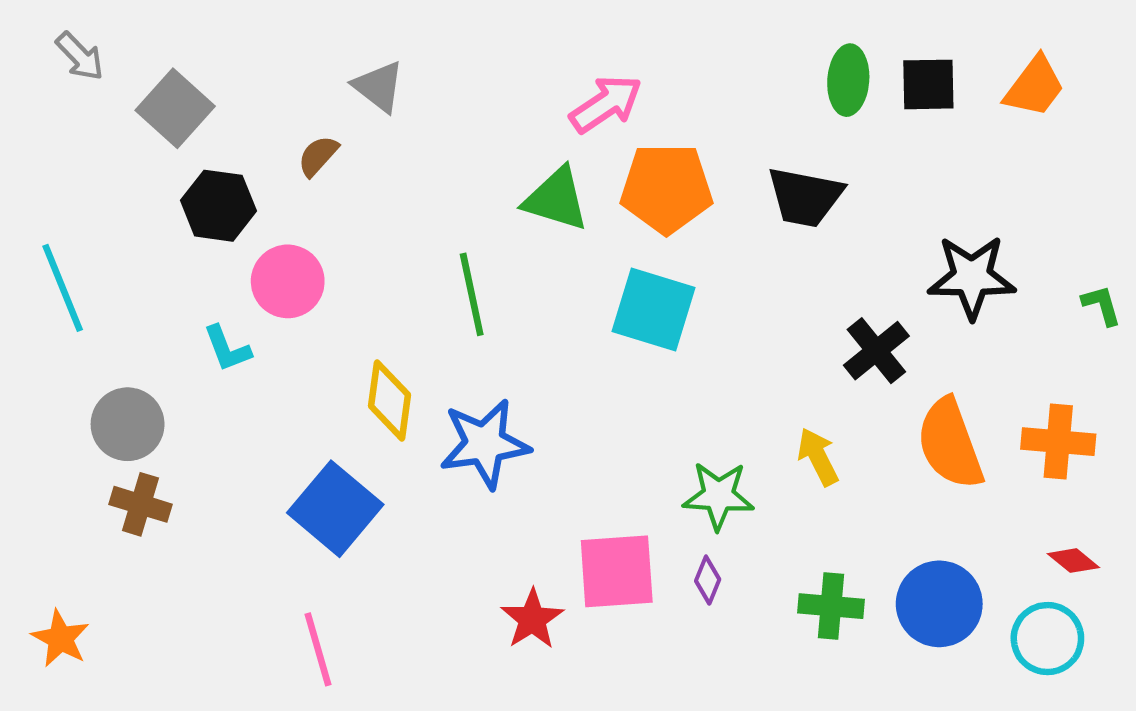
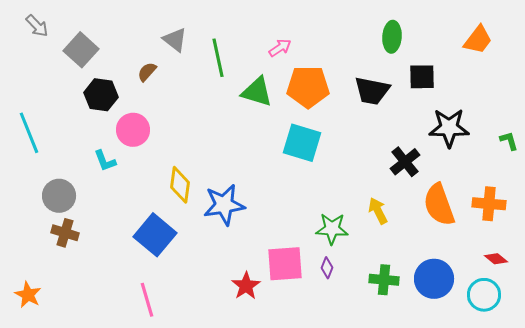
black square: (928, 84) -> (422, 77), moved
pink arrow: (606, 104) -> (280, 48), size x0.7
green line: (472, 294) -> (218, 58), moved

